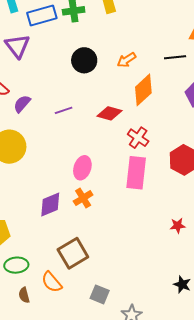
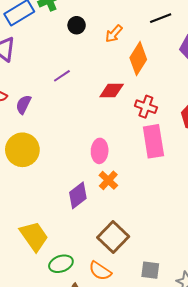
black circle: (84, 60) -> (77, 25), moved, size x0.7
purple line: (64, 110) -> (62, 76), moved

